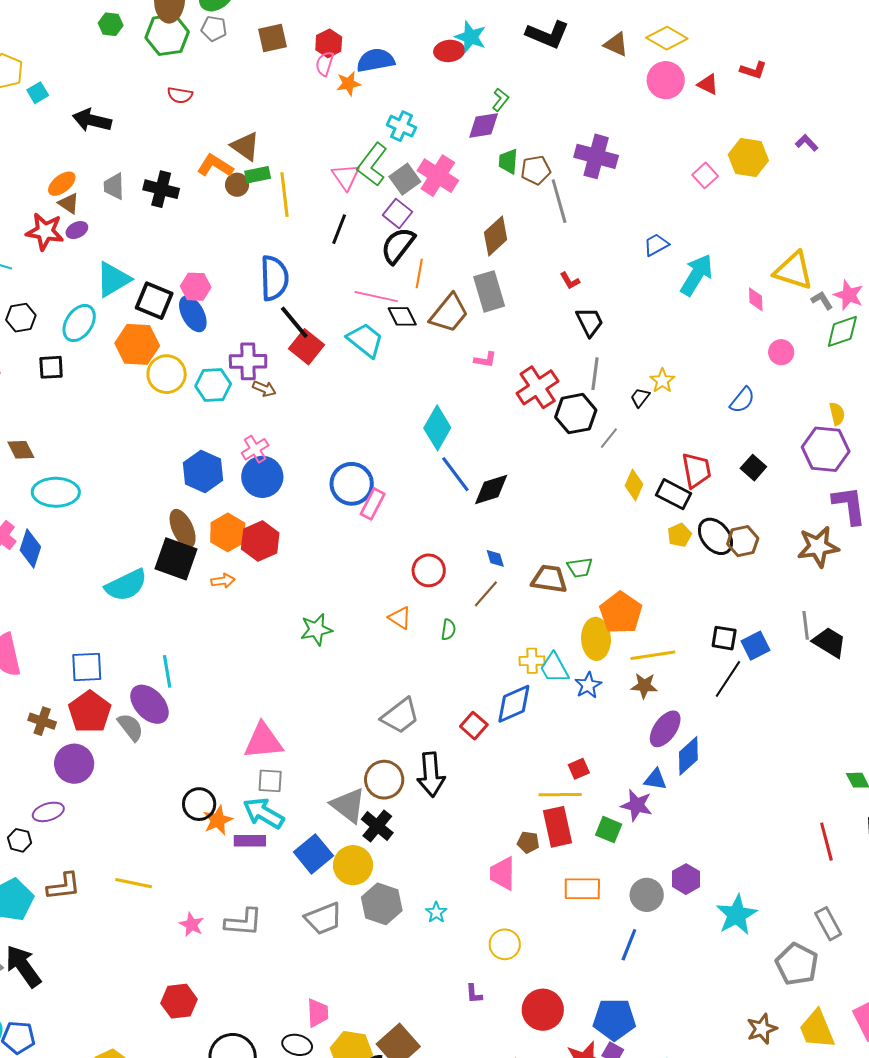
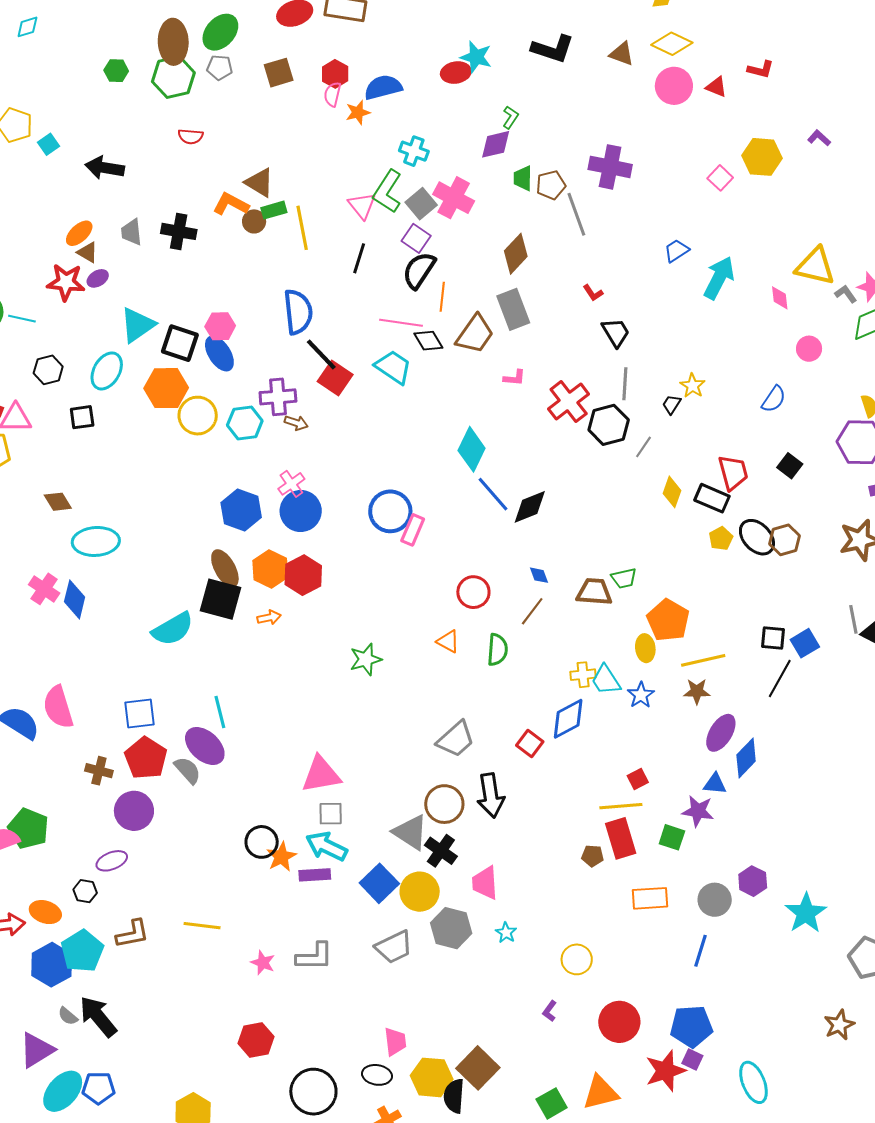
green semicircle: (448, 630) -> (497, 650), size x1.5
yellow ellipse: (596, 639) -> (645, 648), size x0.7
pink trapezoid: (503, 873) -> (485, 883), moved
purple L-shape: (474, 994) -> (550, 1011), turned 45

